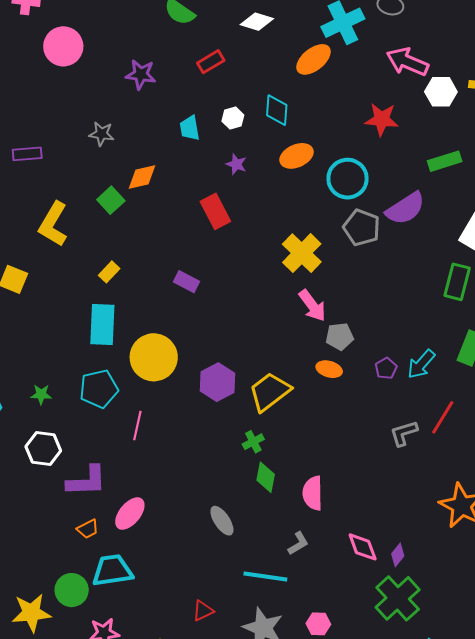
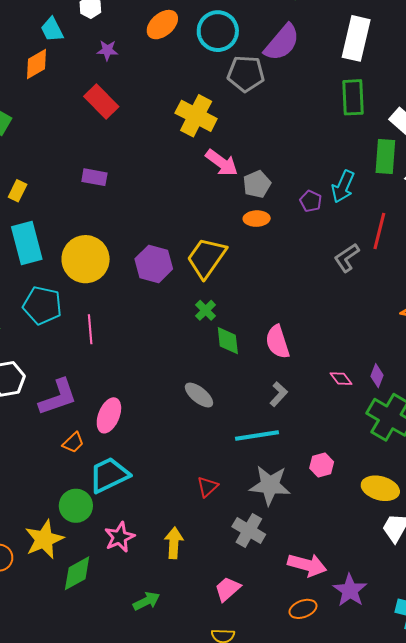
orange diamond: (142, 177) -> (37, 64), moved
cyan pentagon: (99, 389) -> (42, 305), turned -30
pink diamond: (363, 547) -> (341, 379), size x0.7

